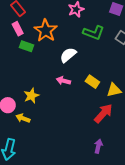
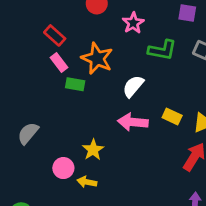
pink arrow: (63, 81) -> (133, 122), size x1.5

